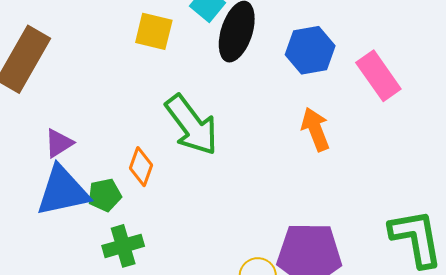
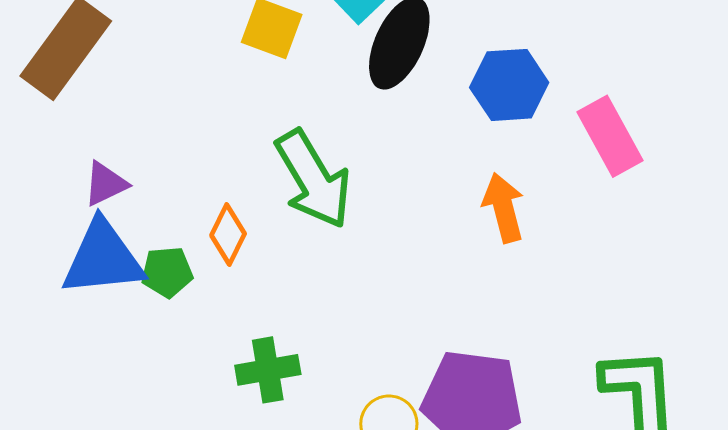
green cross: (123, 246) -> (268, 370), moved

